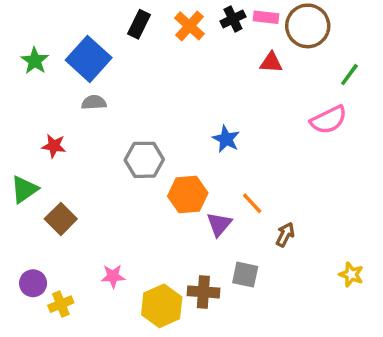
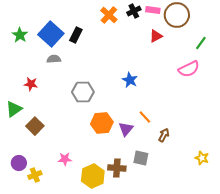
black rectangle: (139, 24) -> (76, 35), moved
red triangle: (271, 62) -> (156, 36), turned -32
orange hexagon: (188, 195) -> (102, 123), moved

